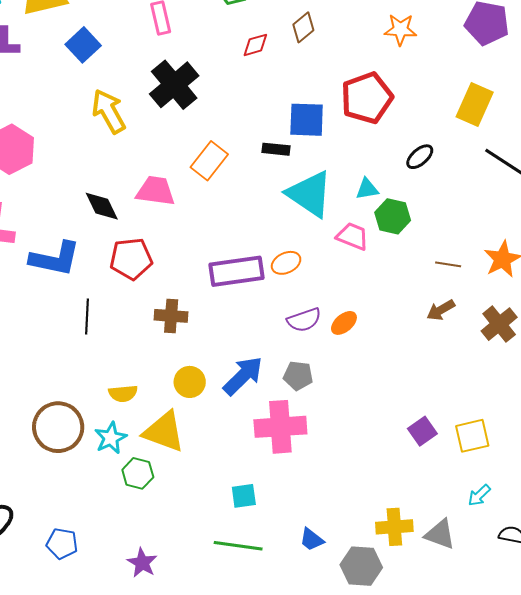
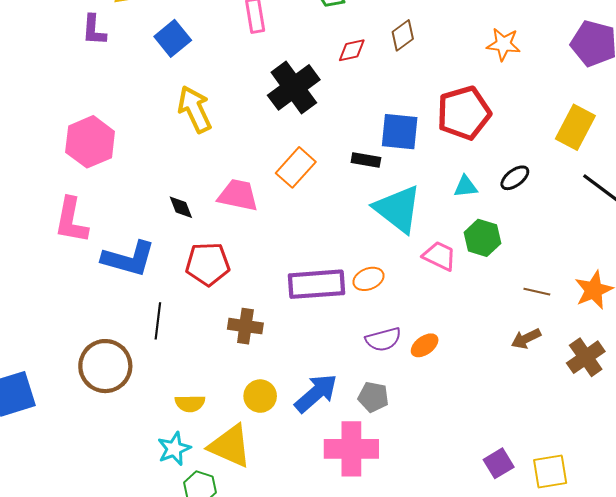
black cross: (174, 85) -> (294, 87), moved
cyan triangle: (367, 189) -> (466, 187), moved
black diamond: (102, 206) -> (181, 207), size x0.7
brown circle: (58, 427) -> (105, 366), moved

